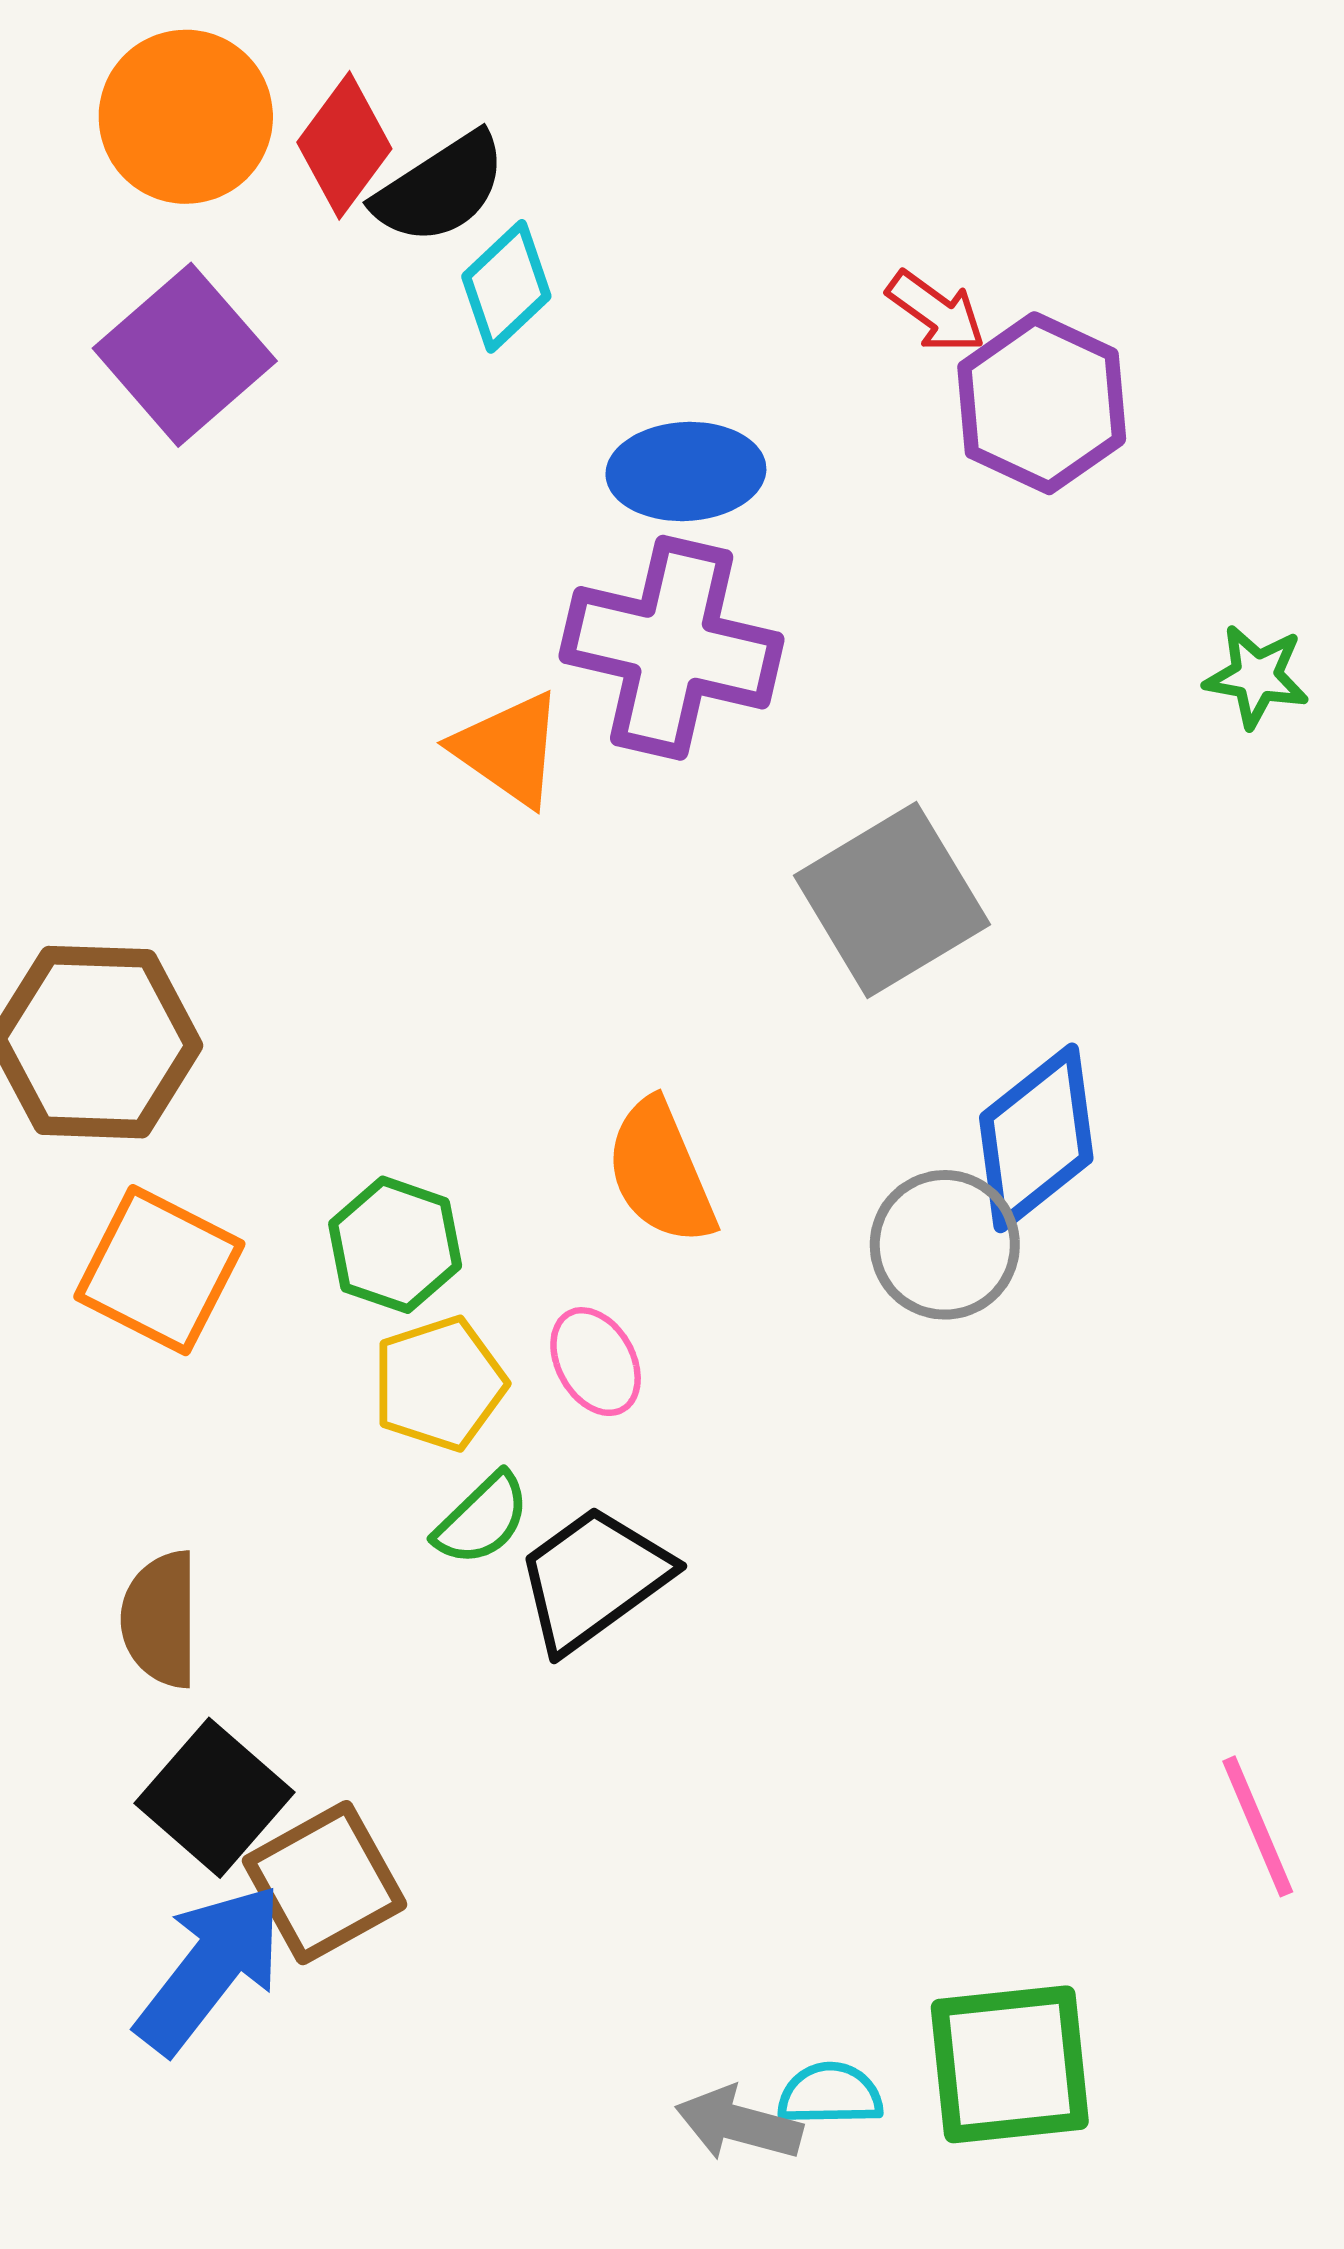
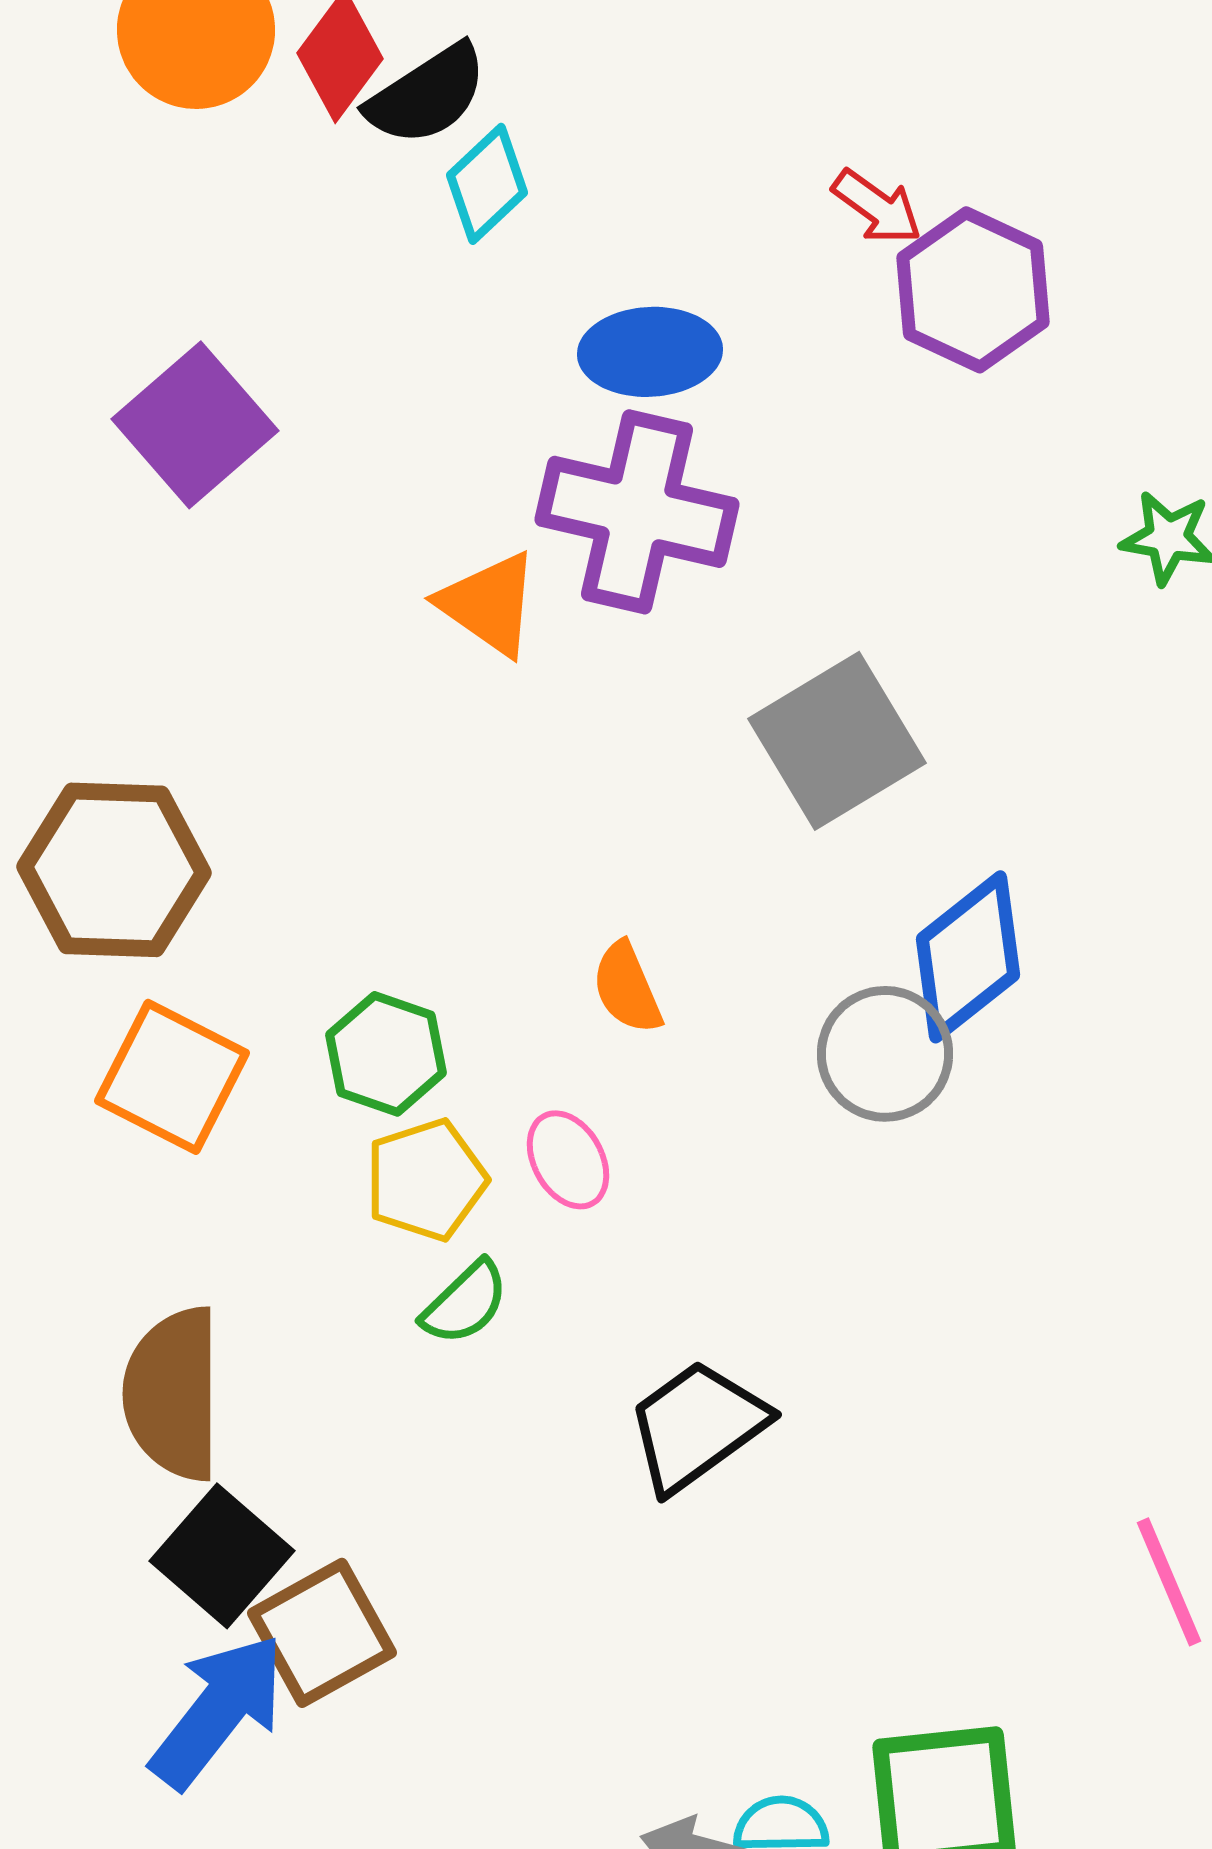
purple square: (185, 355) -> (195, 425), moved
orange semicircle: (661, 1172) -> (627, 988), size x0.7
black trapezoid: (593, 1579) -> (697, 1426), moved
brown semicircle: (160, 1619) -> (173, 1394), size x1.4

